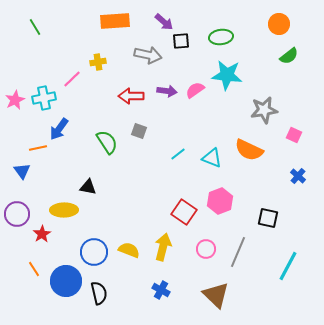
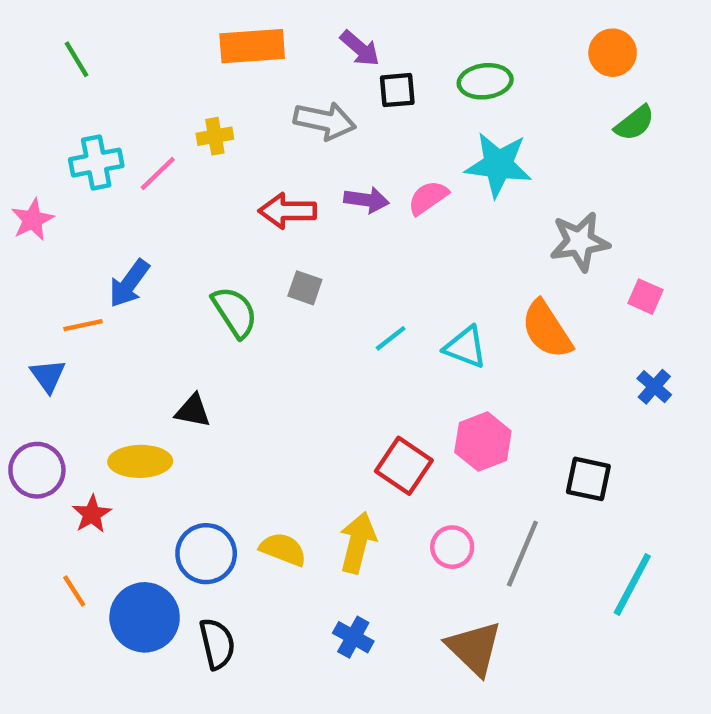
cyan cross: (44, 98) -> (96, 163), moved
orange semicircle: (249, 150) -> (547, 330), turned 32

